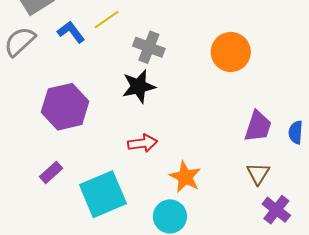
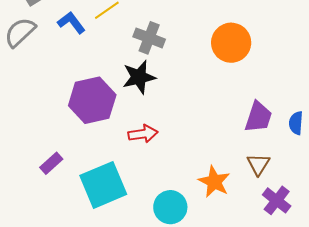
purple hexagon: (65, 107) -> (92, 100), moved
orange star: (185, 177) -> (214, 182), moved

